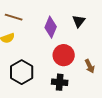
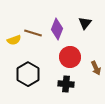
brown line: (14, 17) -> (33, 33), moved

